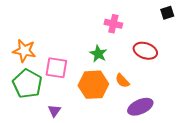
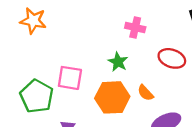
orange star: (24, 51) -> (33, 21), moved

